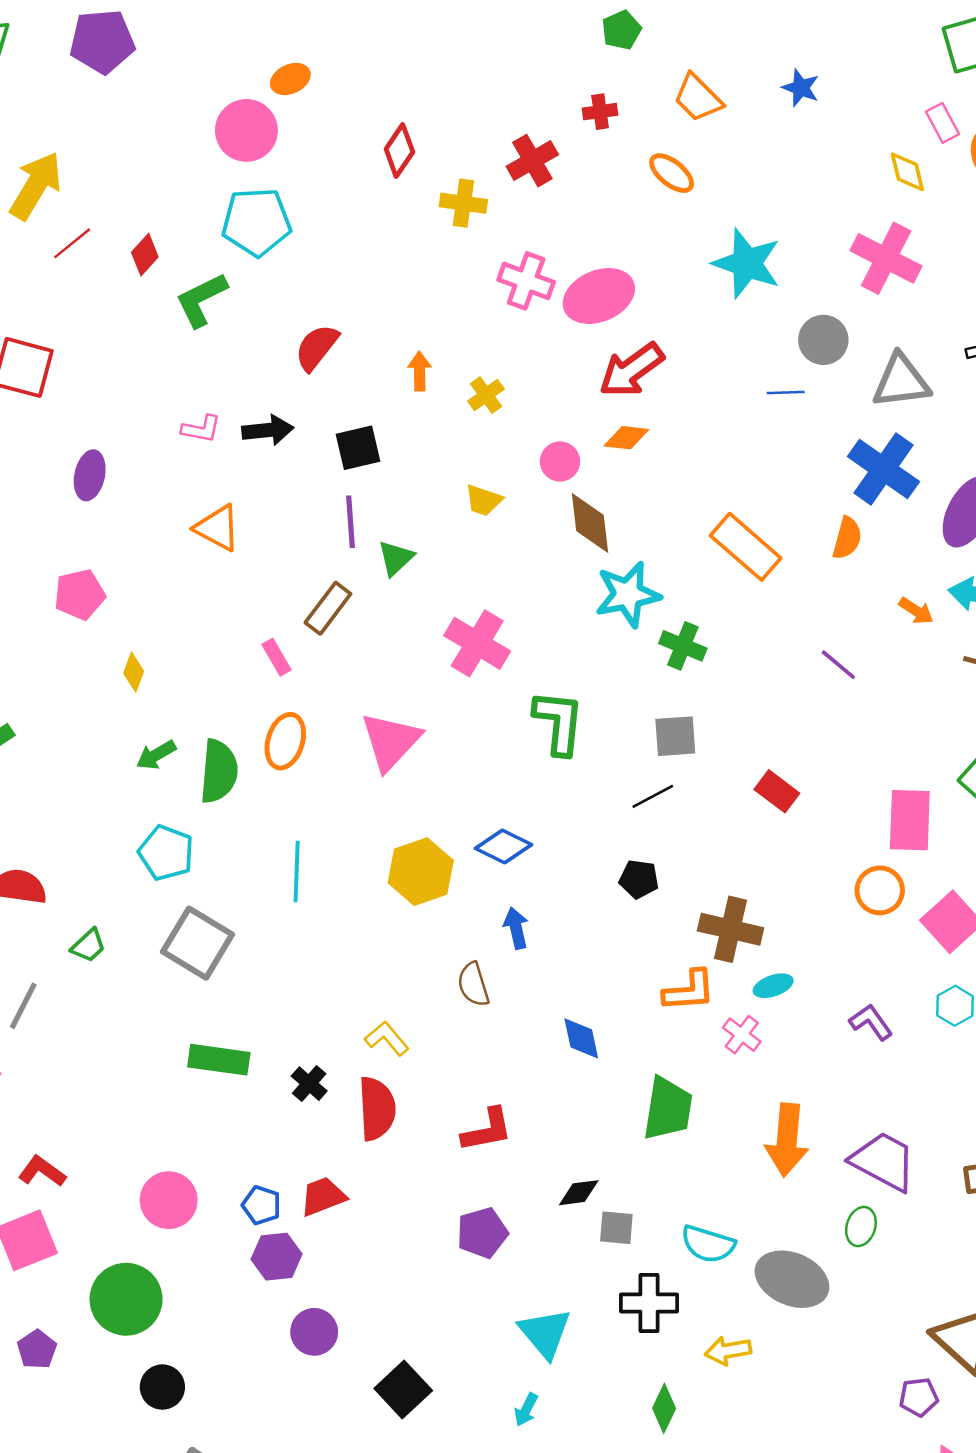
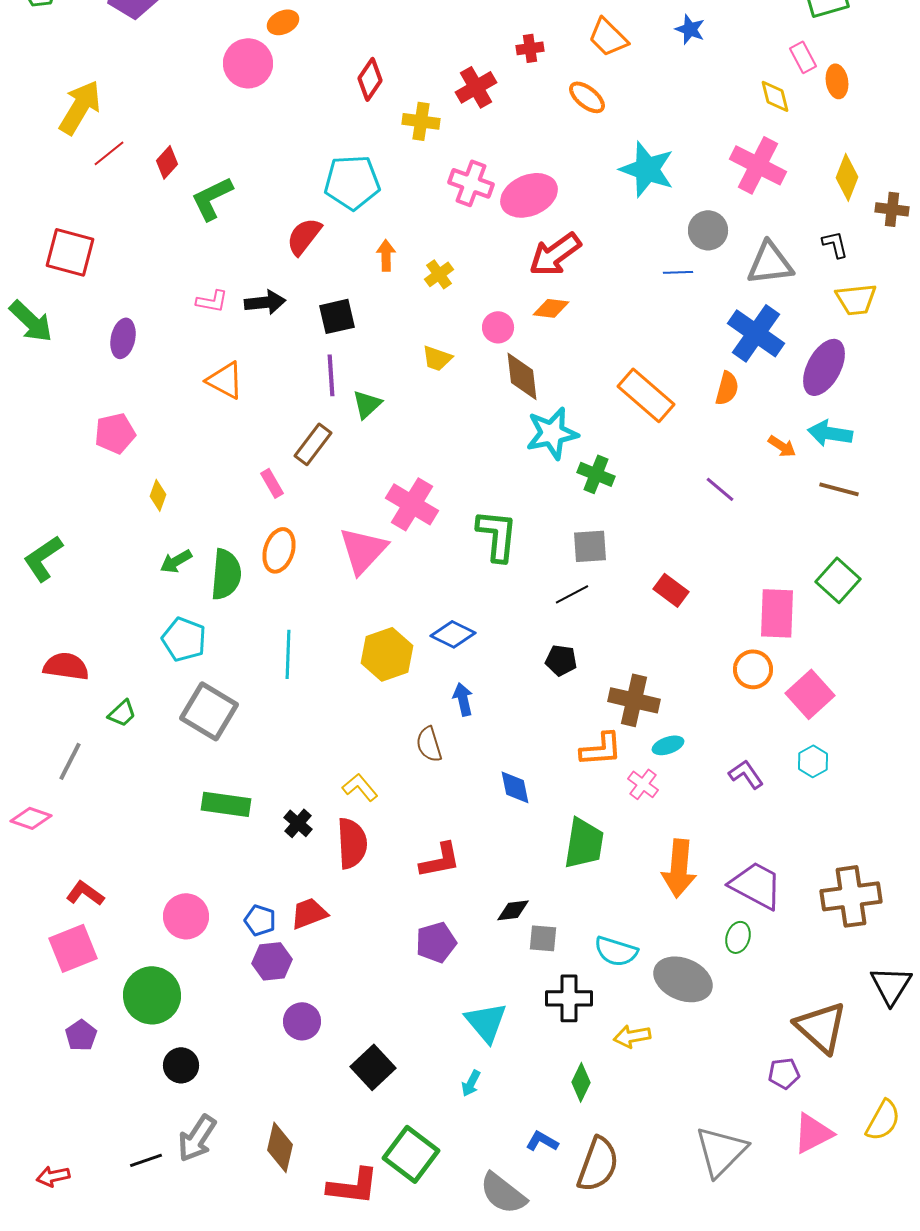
cyan pentagon: (256, 222) -> (352, 182), moved
pink cross: (477, 643) -> (412, 504), moved

